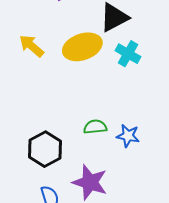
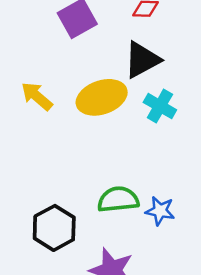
green semicircle: (95, 127) -> (118, 199), size x1.4

